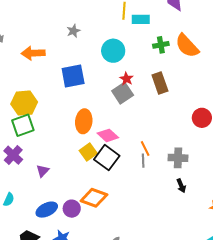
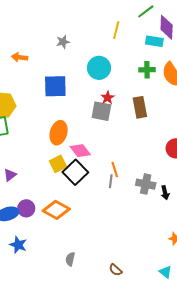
cyan rectangle: (141, 19) -> (154, 41), moved
orange arrow: (33, 53) -> (20, 57), size x0.7
gray square: (123, 93) -> (101, 111), turned 35
black arrow: (181, 186) -> (165, 193), moved
purple circle: (72, 209) -> (26, 208), moved

